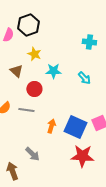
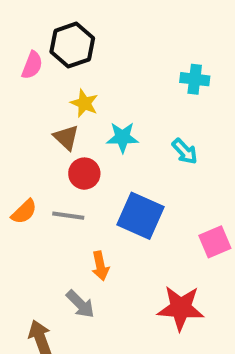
brown triangle: (16, 71) -> (66, 137), moved
orange arrow: (51, 126) -> (100, 266), moved, turned 152
blue square: (75, 127) -> (141, 216), moved

